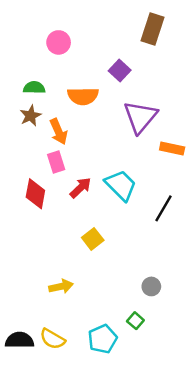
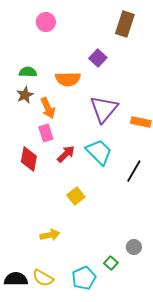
pink circle: (59, 42) -> (46, 22), moved
purple triangle: (140, 117) -> (104, 109), moved
gray circle: (151, 286) -> (134, 247), moved

